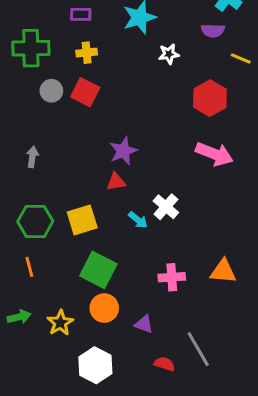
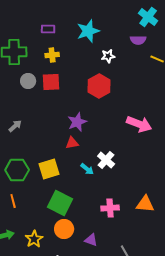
red square: (85, 92) -> (51, 82), turned -30
red hexagon: (210, 98) -> (99, 86), moved
gray arrow: (32, 157) -> (15, 126), turned 40

